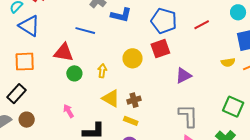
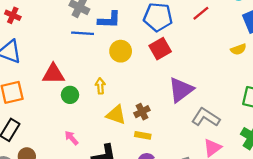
blue line: (85, 31) -> (83, 33), moved
yellow circle: (133, 58) -> (121, 51), moved
purple triangle: (183, 76) -> (181, 90), moved, size x1.4
gray L-shape: (188, 116) -> (206, 117), turned -45

